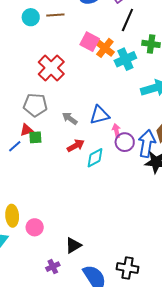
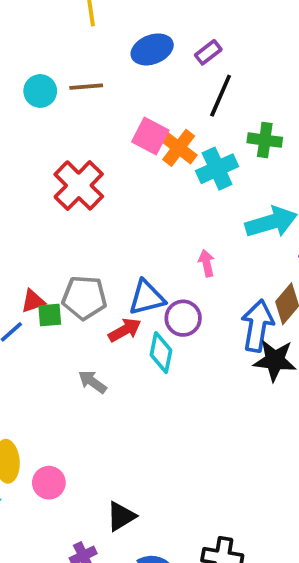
gray pentagon: (35, 105) -> (84, 298), moved
blue triangle: (100, 115) -> (147, 298), moved
gray arrow: (70, 118) -> (92, 382), moved
pink arrow: (116, 131) -> (207, 263), moved
purple circle: (125, 142) -> (183, 318), moved
cyan diamond: (95, 158) -> (161, 353), turned -50

